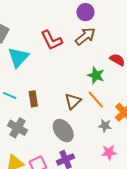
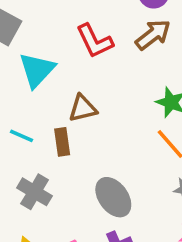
brown triangle: (73, 101) -> (83, 108), moved, turned 30

